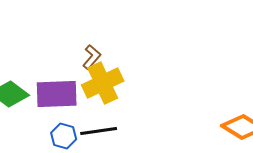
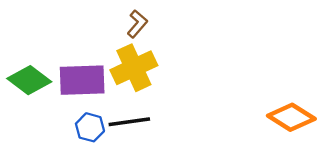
brown L-shape: (92, 57) -> (137, 24), moved

